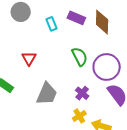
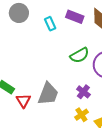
green semicircle: (80, 57) -> (80, 55), turned 90
red triangle: (29, 58) -> (23, 101), moved

